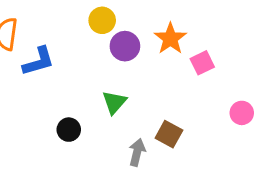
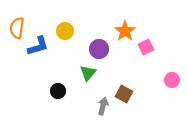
yellow circle: (102, 20) -> (65, 31), moved
purple circle: (125, 46) -> (99, 49), moved

